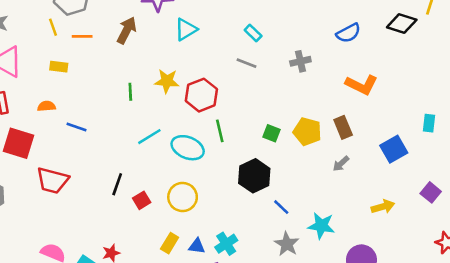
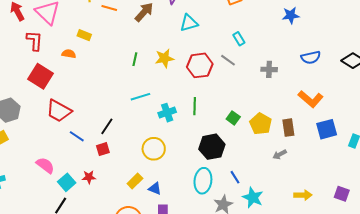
yellow rectangle: (59, 67) -> (84, 35), moved
yellow star: (167, 81) -> (164, 58), turned -30
red hexagon: (201, 95) -> (200, 65), moved
blue line: (76, 127) -> (77, 136), moved
cyan ellipse: (188, 148) -> (203, 181), moved, turned 60
blue square: (394, 149) -> (327, 129), moved
purple square: (431, 192) -> (342, 194), turned -35
red square: (142, 200) -> (103, 149), moved
blue line: (281, 207) -> (235, 177), moved
cyan cross: (226, 244) -> (167, 113), moved

